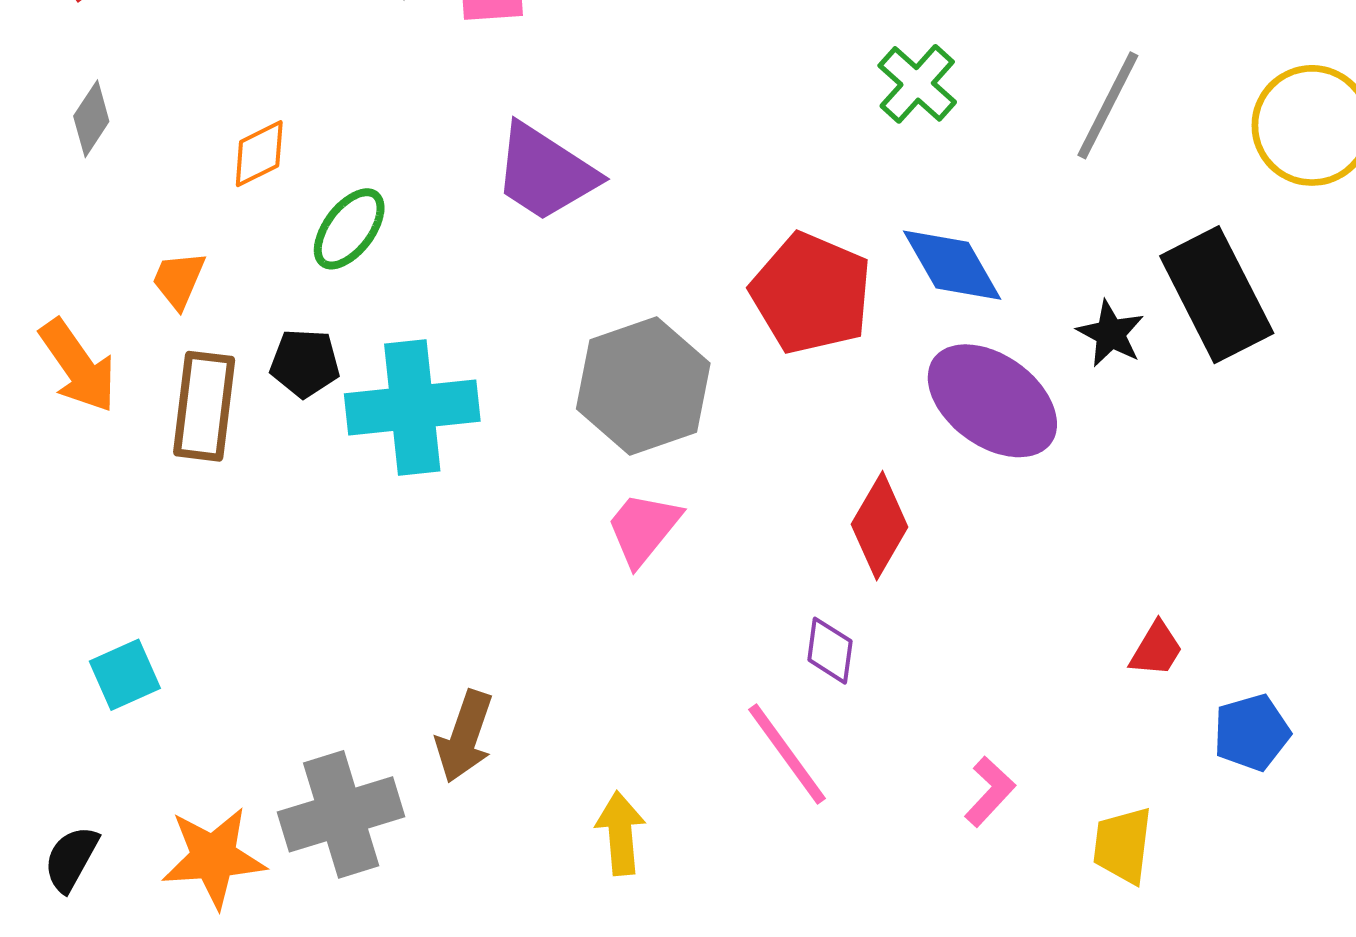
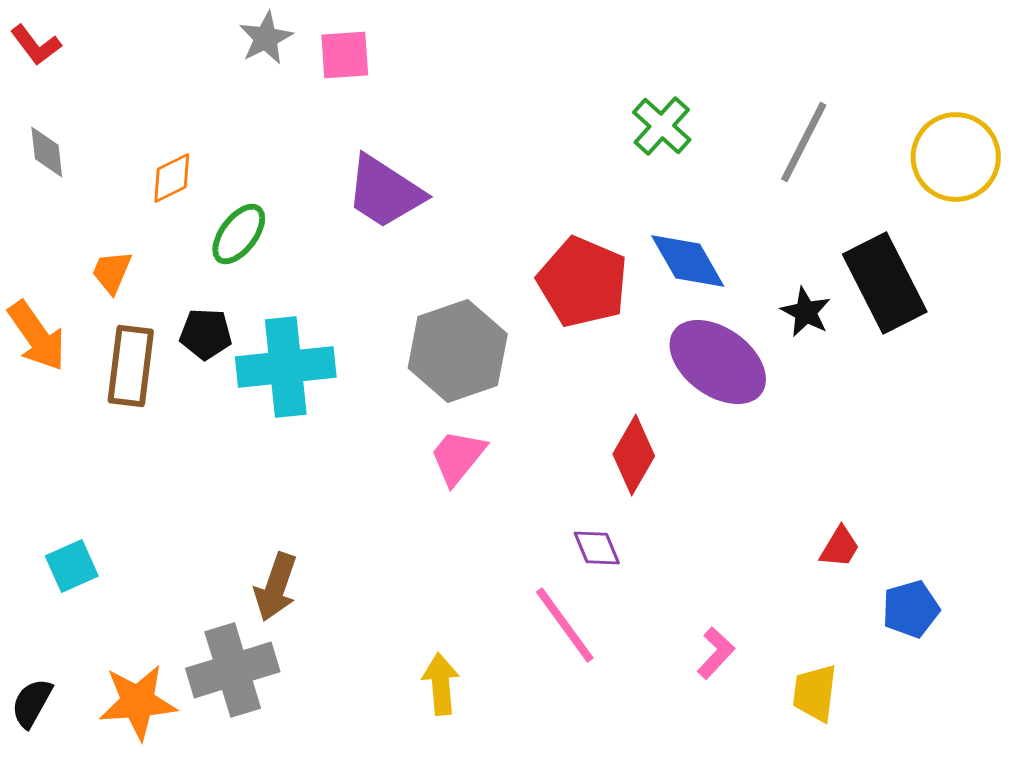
gray diamond: (91, 119) -> (47, 152), turned -40
purple diamond: (830, 651) -> (597, 548), turned -30
brown arrow: (465, 737) -> (276, 587), moved

